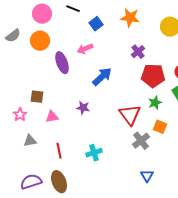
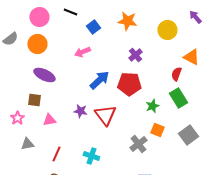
purple ellipse: (62, 63) -> (44, 75), moved, turned -45
red pentagon: (153, 76) -> (129, 84), moved
red triangle: (130, 115) -> (105, 115), moved
red line: (59, 151) -> (56, 154), turned 35
cyan cross: (94, 153) -> (91, 156), turned 35

